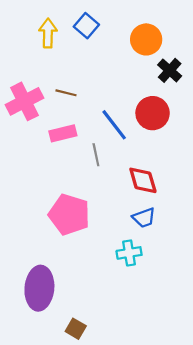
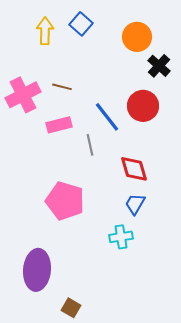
blue trapezoid: (144, 218) -> (135, 204), turned 140

